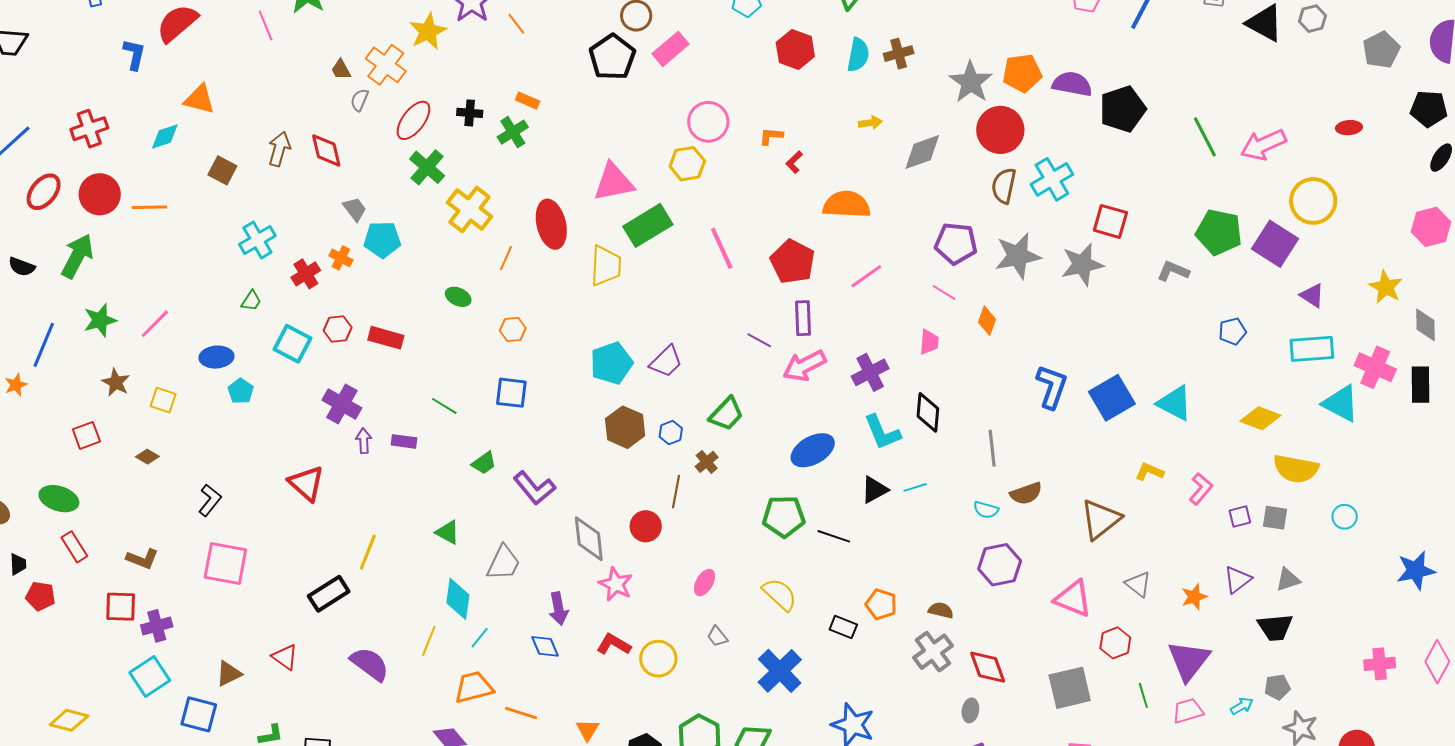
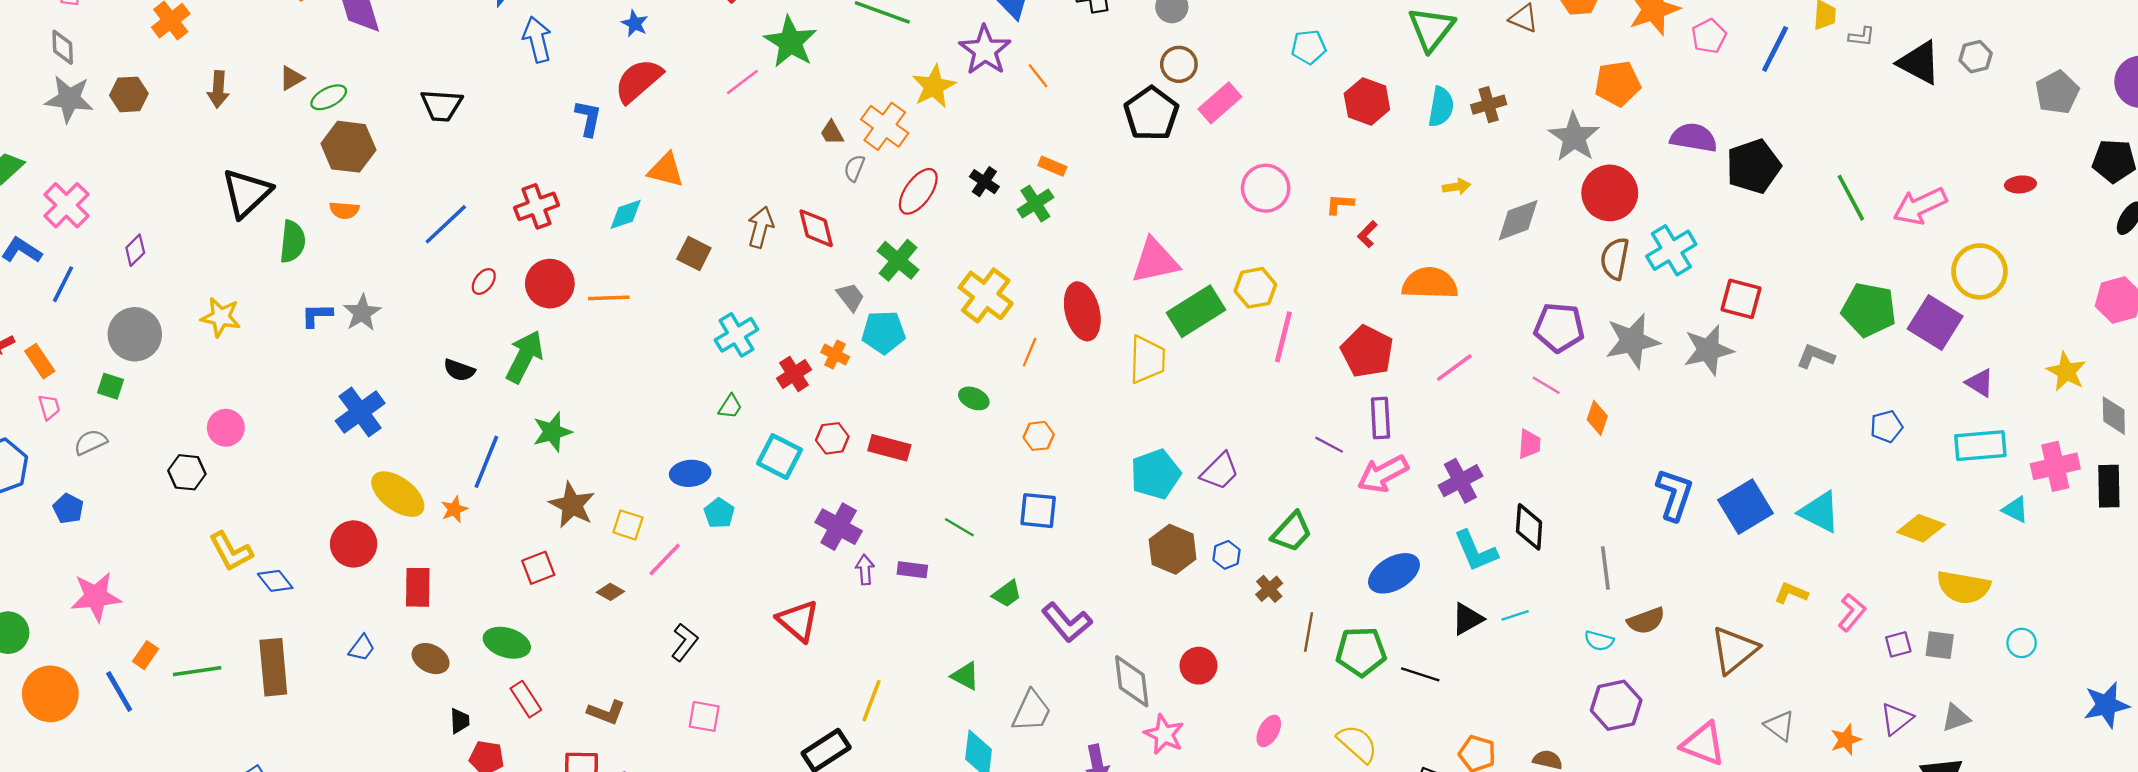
pink line: (266, 25) -> (742, 82), turned 76
orange pentagon: (1022, 73) -> (1618, 84), moved
black cross: (470, 113) -> (984, 182), turned 30
yellow hexagon: (687, 164) -> (1255, 288), moved
green cross: (427, 167) -> (898, 260), moved
red ellipse: (44, 192) -> (484, 281), size x0.6
pink line: (722, 248) -> (1283, 337), turned 39
pink line: (155, 324) -> (665, 560), moved
pink cross: (1375, 367) -> (2055, 466), turned -36
brown star: (116, 382) -> (572, 505), size x1.4
cyan triangle: (1341, 404) -> (2015, 510), size x0.6
brown line: (676, 492) -> (1309, 632), moved
pink square: (225, 563) -> (704, 716), size x0.6

